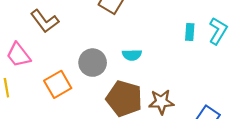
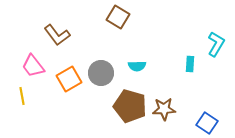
cyan rectangle: (190, 32) -> (190, 64), moved
orange square: (58, 84) -> (69, 79), moved

